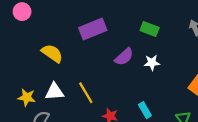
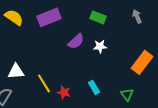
yellow semicircle: (52, 53) -> (14, 17), moved
yellow line: (86, 93) -> (44, 83), moved

